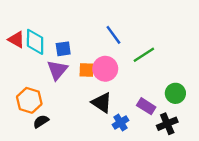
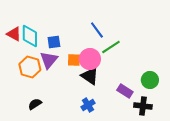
green line: (144, 55) -> (111, 47), moved
orange hexagon: (29, 100) -> (30, 67), moved
black triangle: (102, 103) -> (90, 76), moved
blue cross: (120, 123) -> (88, 105), moved
black cross: (167, 124) -> (143, 106), turned 30

